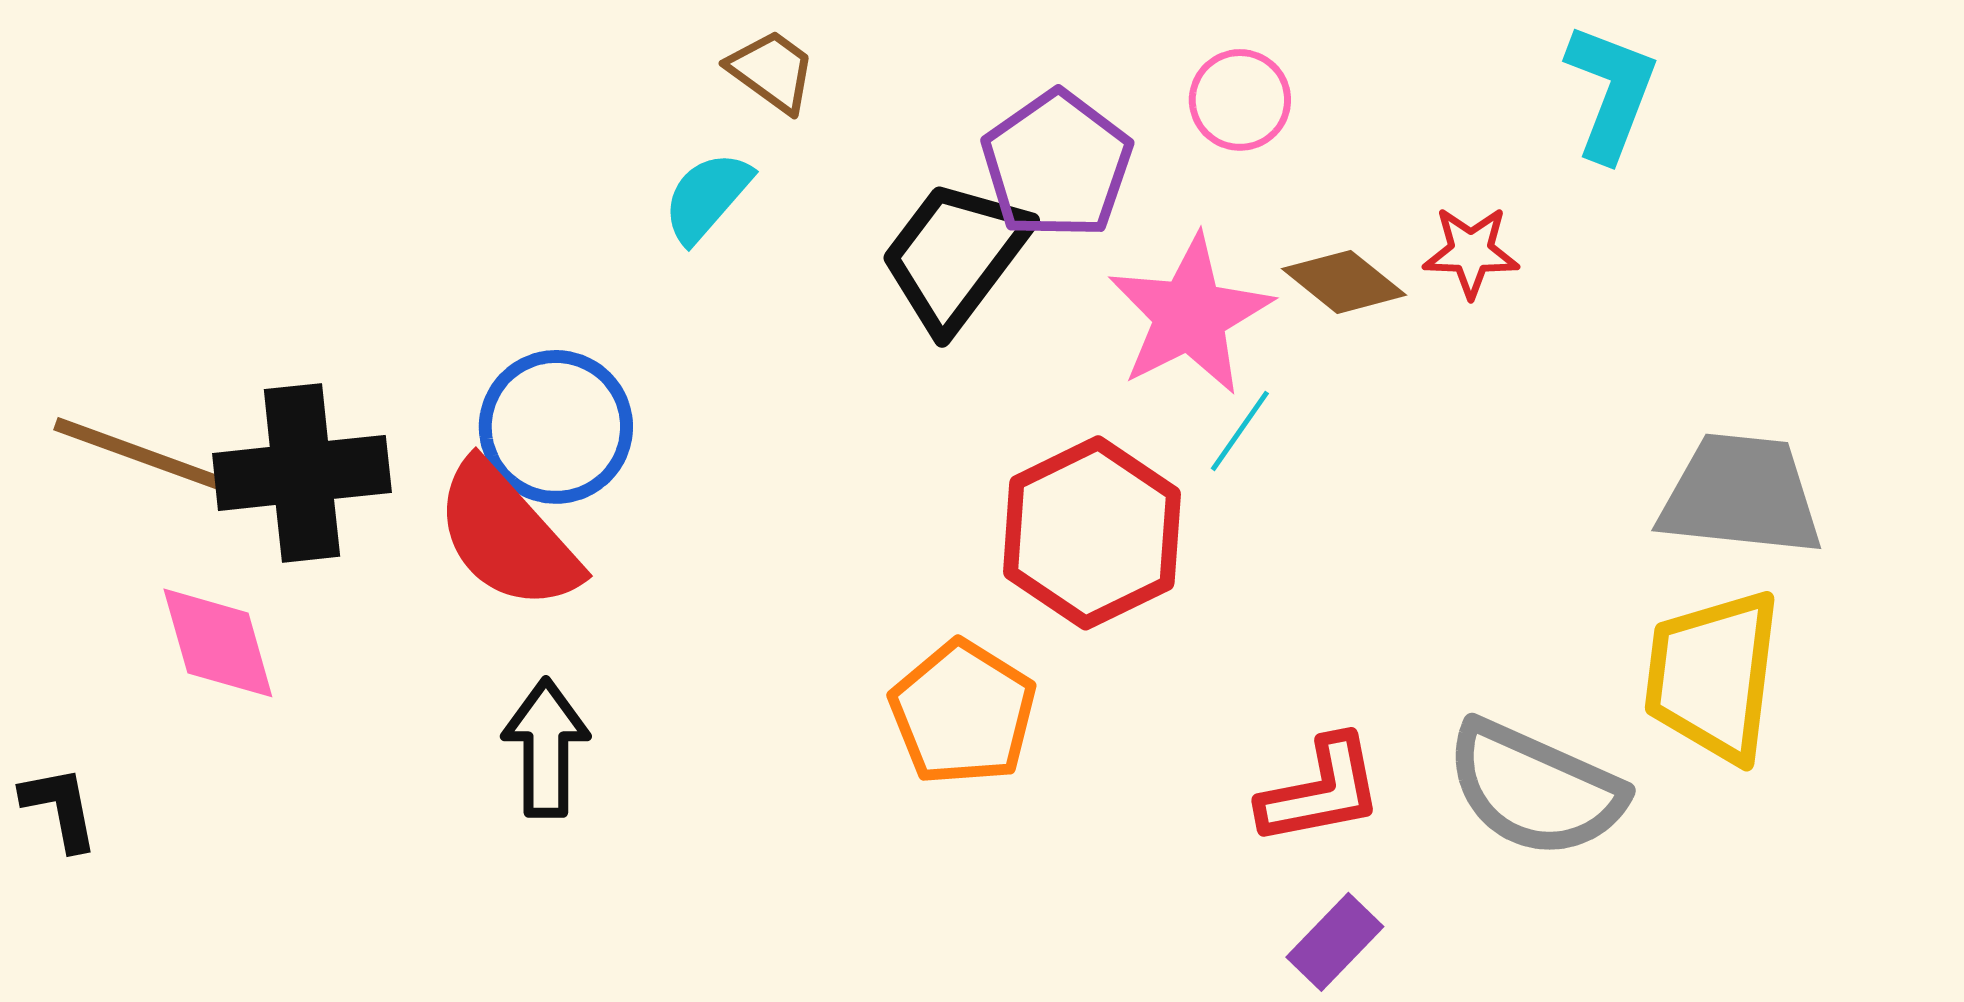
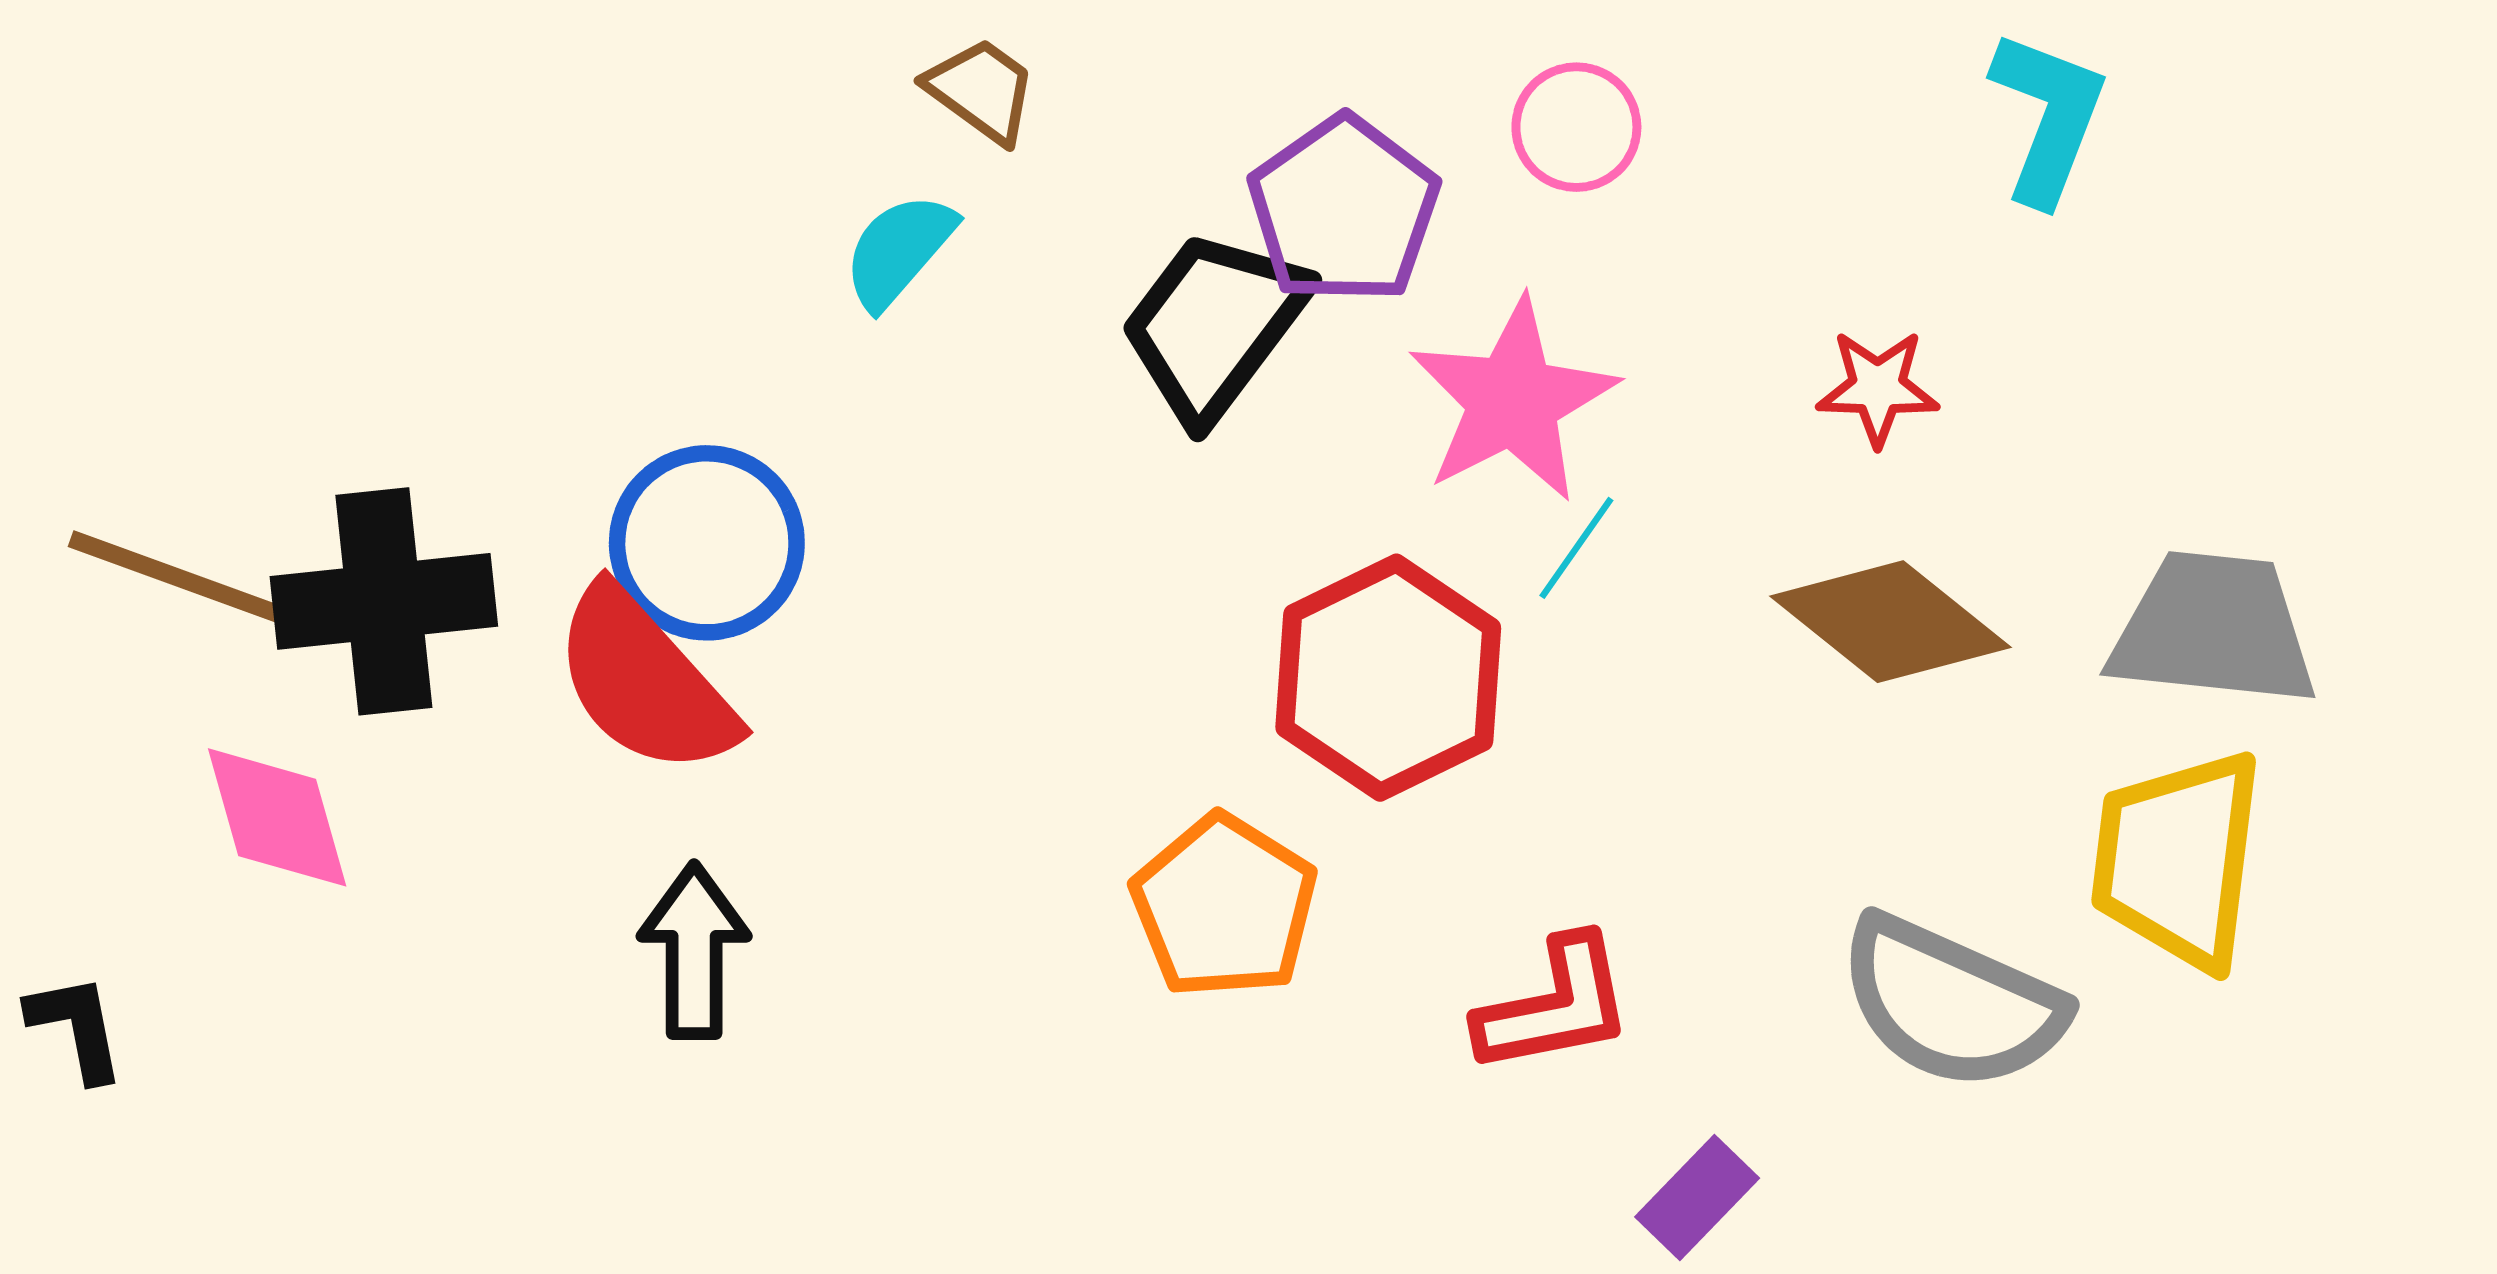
red star: (1471, 252) -> (1878, 388), moved
brown diamond: (1344, 282) -> (1890, 622), moved, size x1.5
red L-shape: (1321, 791) -> (1555, 1006), moved

